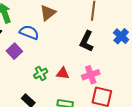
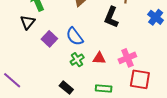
blue semicircle: (29, 32) -> (75, 36), moved, turned -144
black L-shape: (87, 41) -> (111, 17), moved

